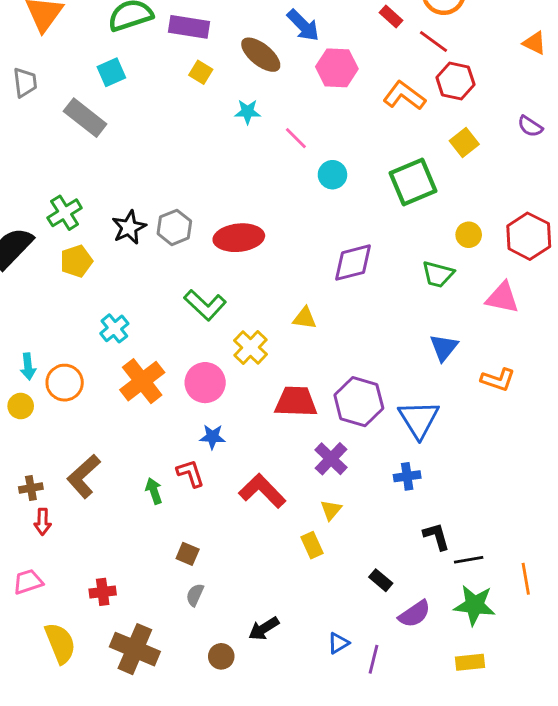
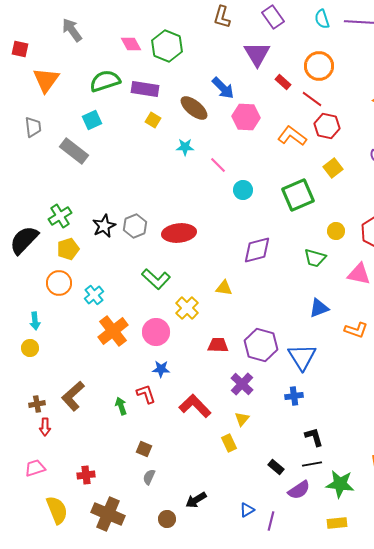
blue triangle: (444, 347) -> (319, 308), turned 30
orange circle: (65, 383) -> (59, 283), moved
red trapezoid: (296, 402) -> (218, 345), size x0.7
black line: (469, 560) -> (312, 464), moved

